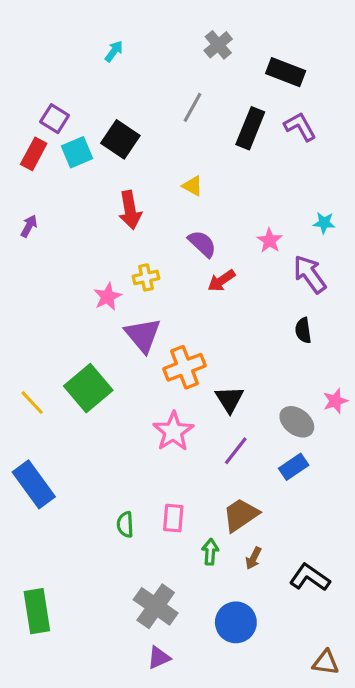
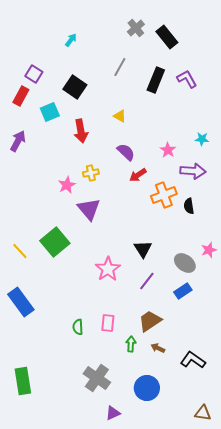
cyan arrow: (114, 51) -> (71, 40), moved
black rectangle: (286, 72) -> (167, 37), moved, turned 30
cyan square: (77, 152) -> (50, 112), moved
purple arrow: (29, 226) -> (18, 141), size x1.5
purple arrow: (310, 274) -> (193, 171), turned 130
orange cross: (185, 367) -> (164, 195), moved
brown arrow: (254, 558) -> (158, 348), turned 88
purple triangle: (159, 658) -> (113, 413), moved

